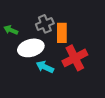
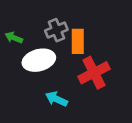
cyan arrow: (45, 67) -> (56, 99), moved

